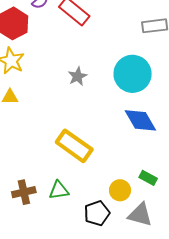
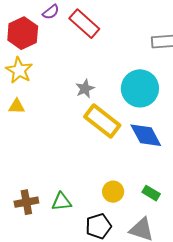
yellow rectangle: (74, 146) -> (102, 121), moved
yellow circle: (120, 190) -> (113, 192), moved

